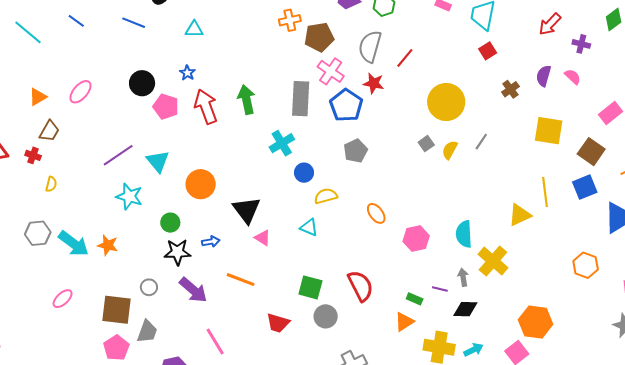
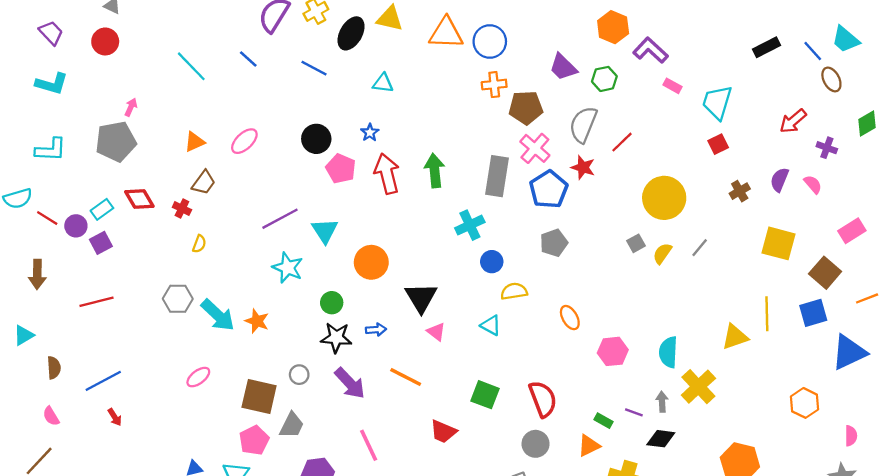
gray circle: (326, 316) -> (536, 444), moved

